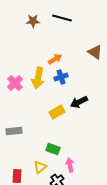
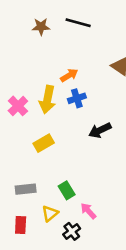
yellow rectangle: (57, 112) -> (44, 143), moved
gray rectangle: (14, 131) -> (26, 189), moved
green rectangle: (53, 149) -> (67, 190), turned 40
pink arrow: (70, 165) -> (88, 211), turned -32

